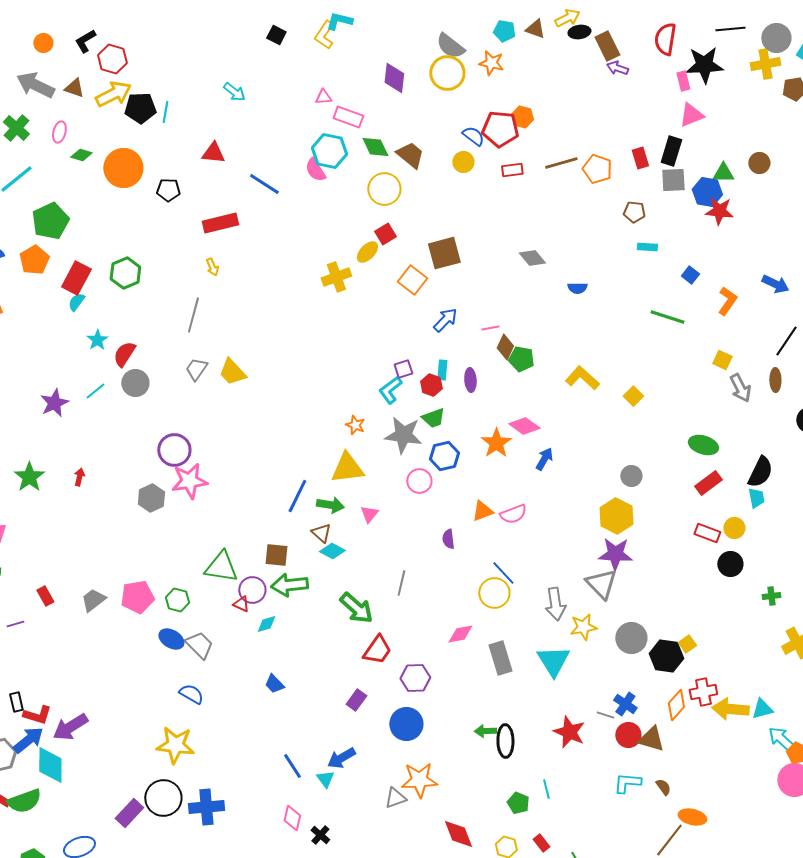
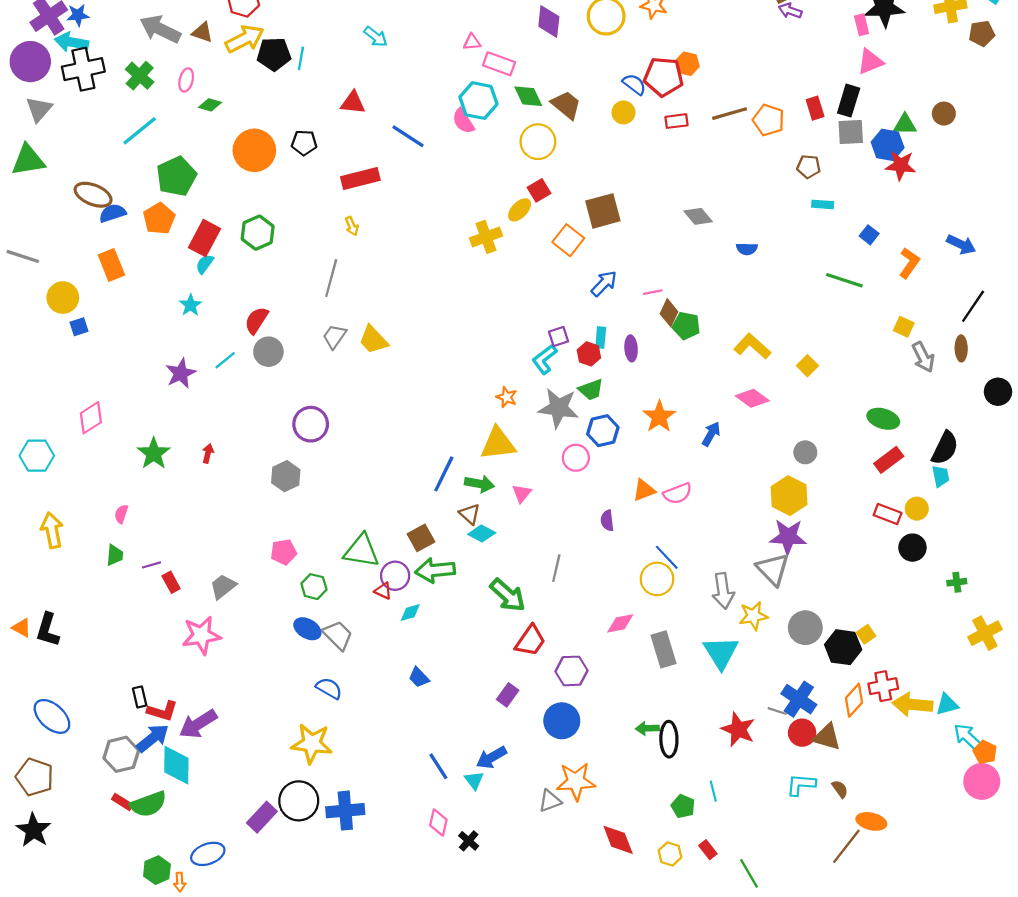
orange circle: (123, 168) -> (254, 150), moved
cyan star: (97, 340) -> (191, 305), moved
pink diamond: (524, 426) -> (752, 398), moved
pink star: (189, 481) -> (201, 635), moved
brown square: (276, 555) -> (421, 538), turned -35
pink pentagon: (137, 597) -> (284, 552), moved, size x0.7
purple line: (15, 624) -> (152, 565), moved
blue cross: (625, 704) -> (799, 699), size x1.4

